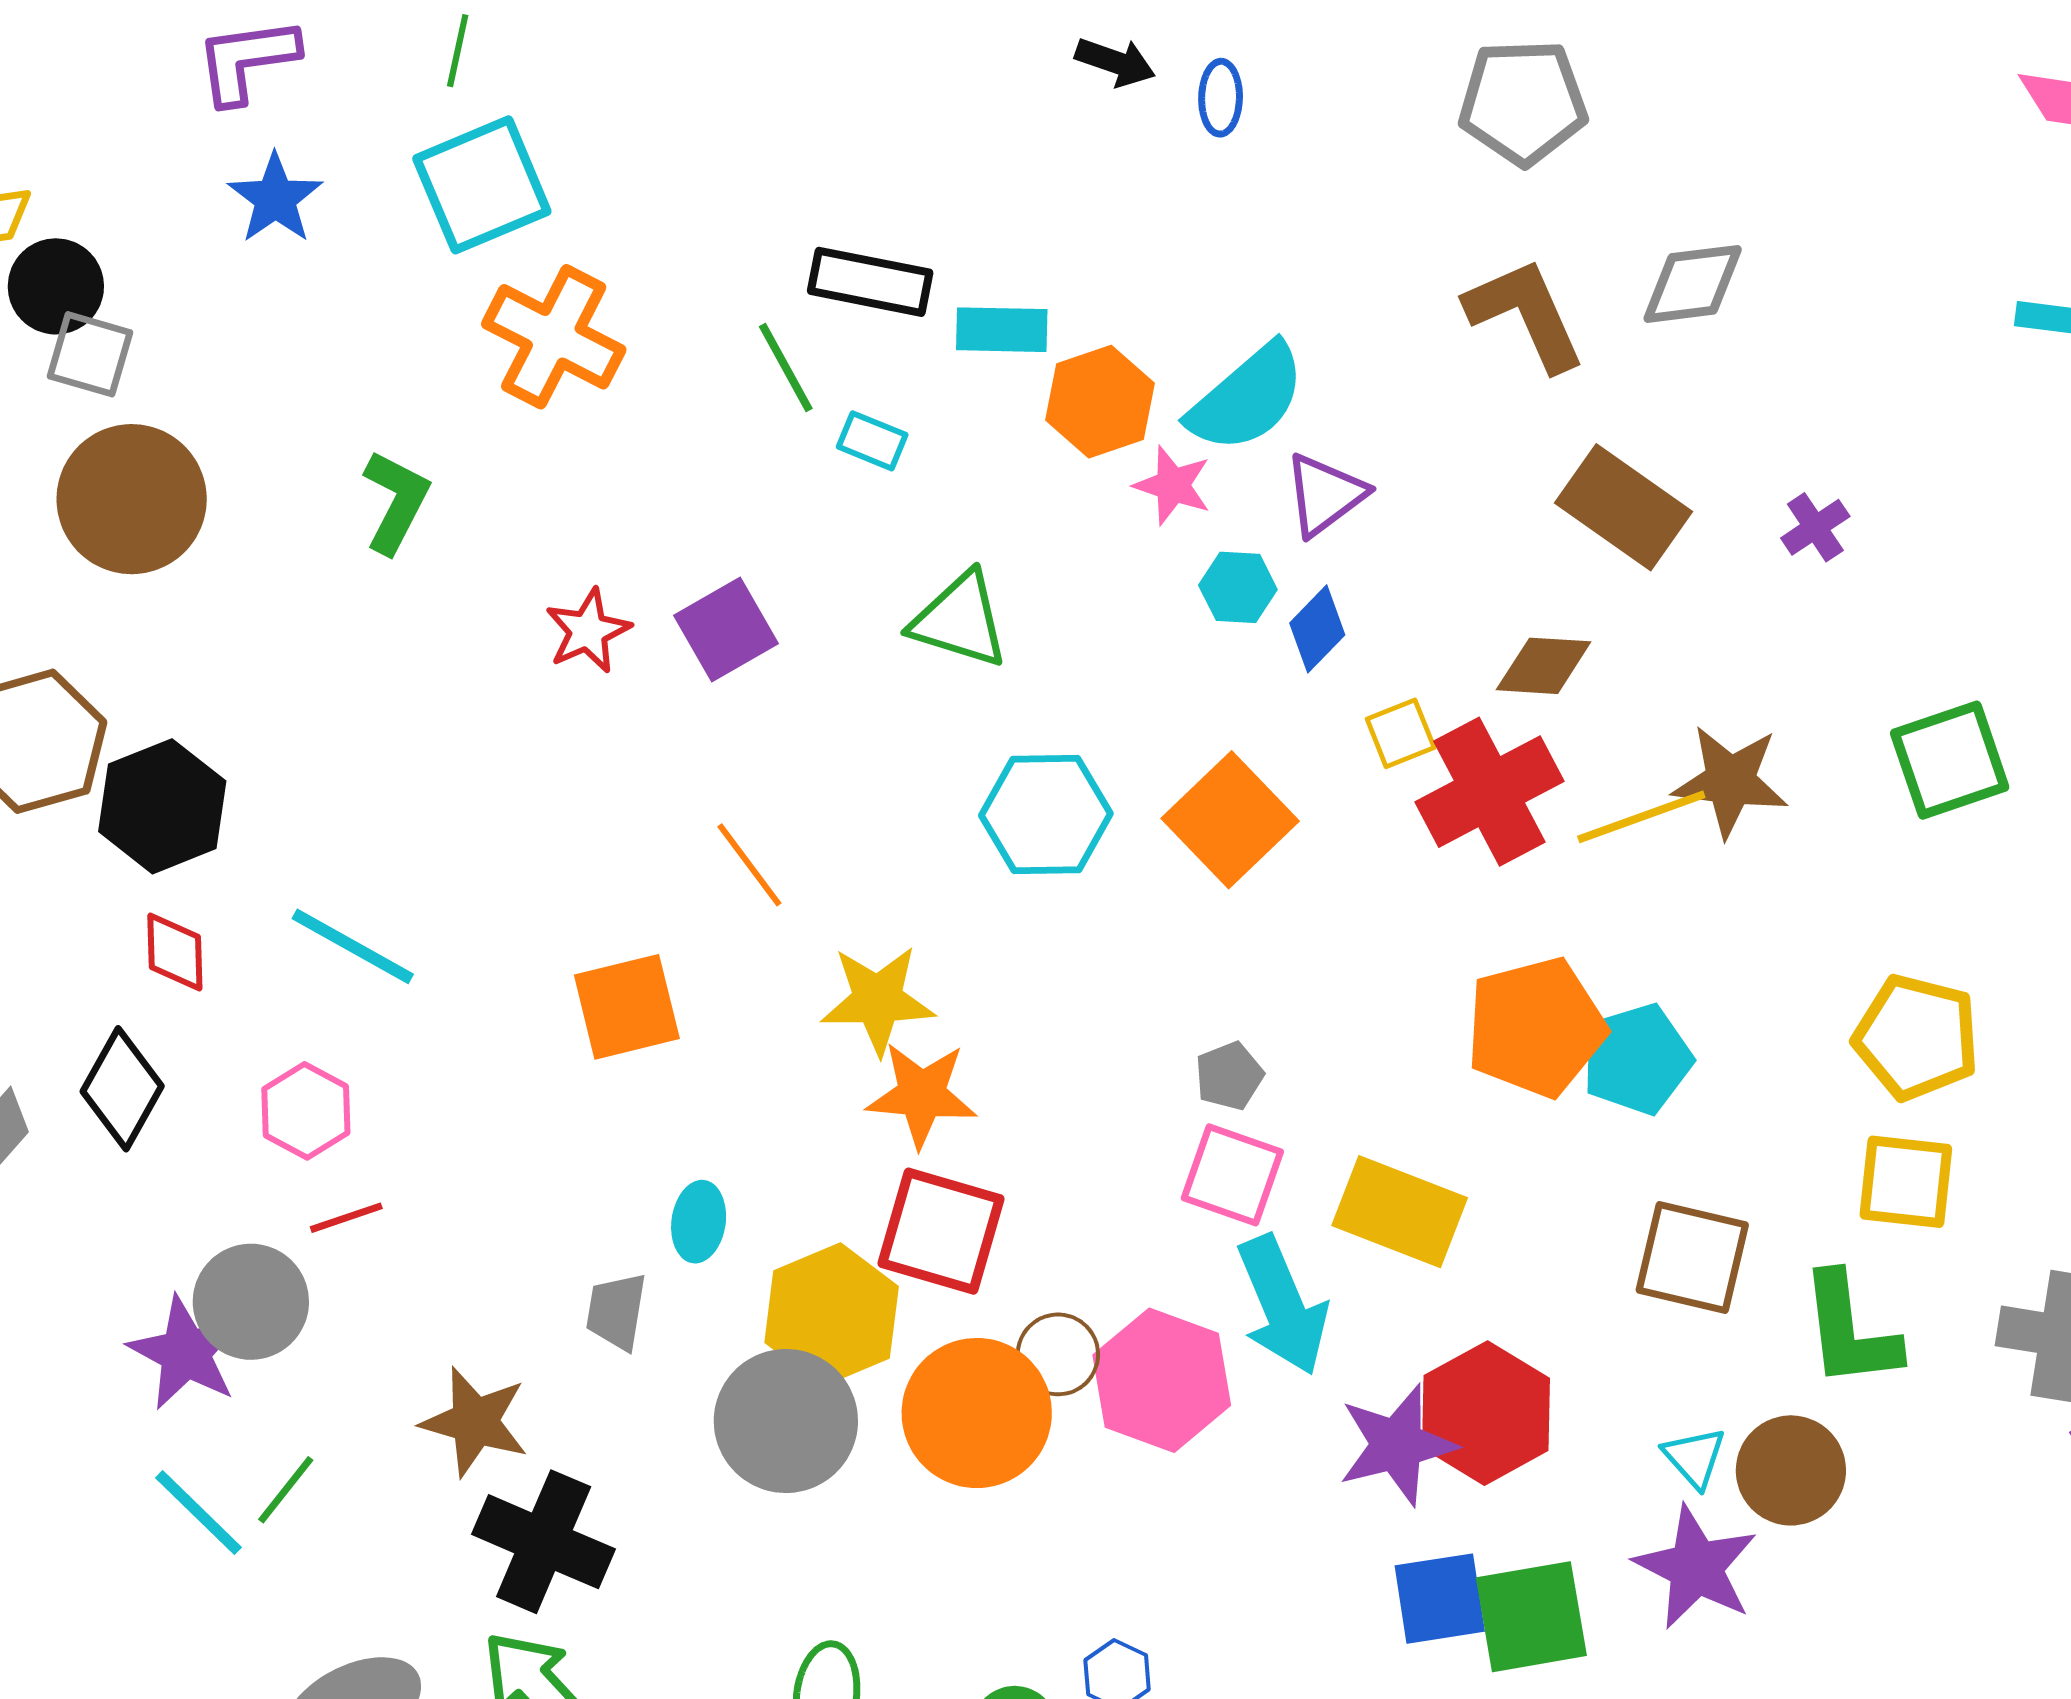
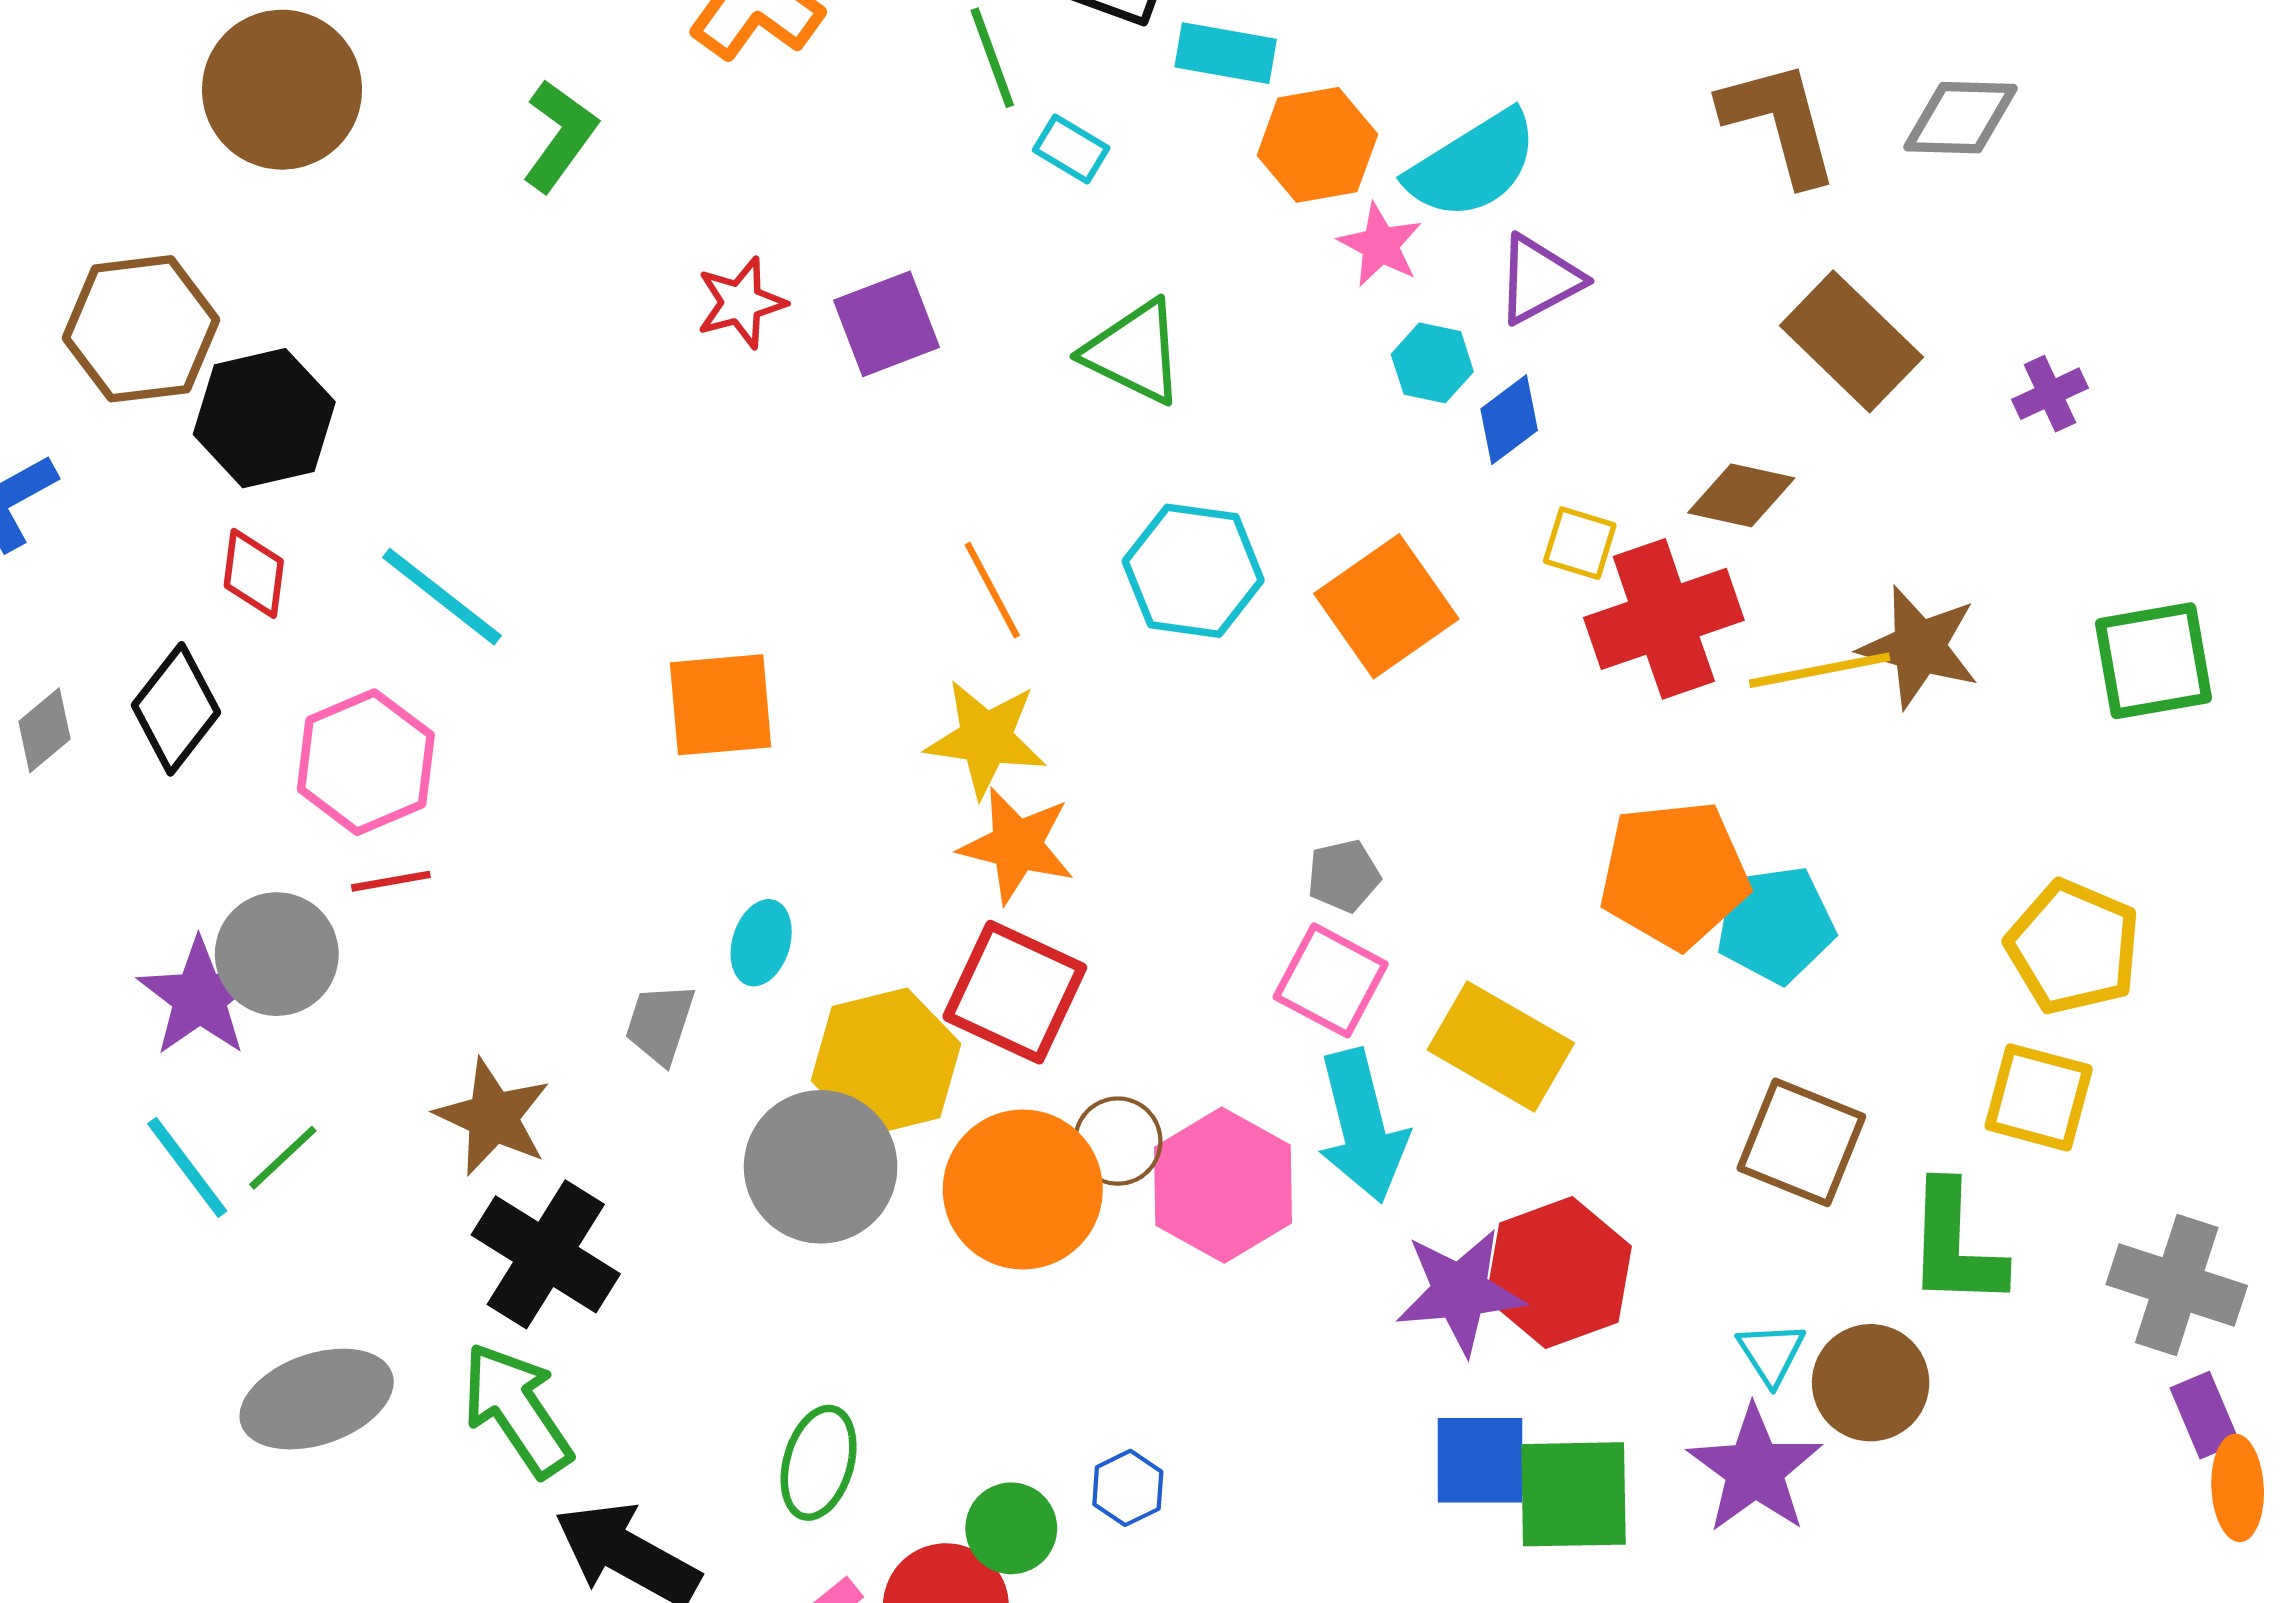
yellow square: (1401, 733) -> (1580, 543), turned 30
orange line: (749, 865) -> (992, 590), moved
pink hexagon: (306, 1111) -> (366, 762), size x1.4

